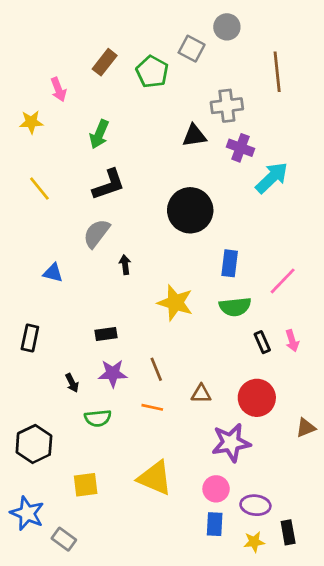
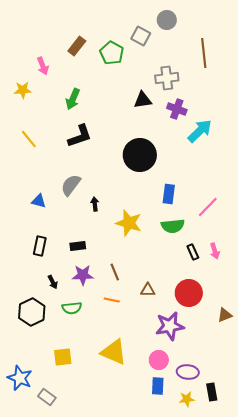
gray semicircle: (96, 233) -> (71, 185), moved
black arrow: (125, 265) -> (95, 204), moved
black rectangle: (30, 338) -> (40, 246), moved
black hexagon: (34, 444) -> (32, 312), moved

